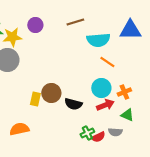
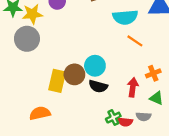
cyan circle: (101, 88) -> (95, 66), moved
yellow rectangle: (35, 99) -> (57, 81), size x1.5
red arrow: (105, 105) -> (133, 87), turned -60
red semicircle: (98, 137) -> (125, 122), turned 32

